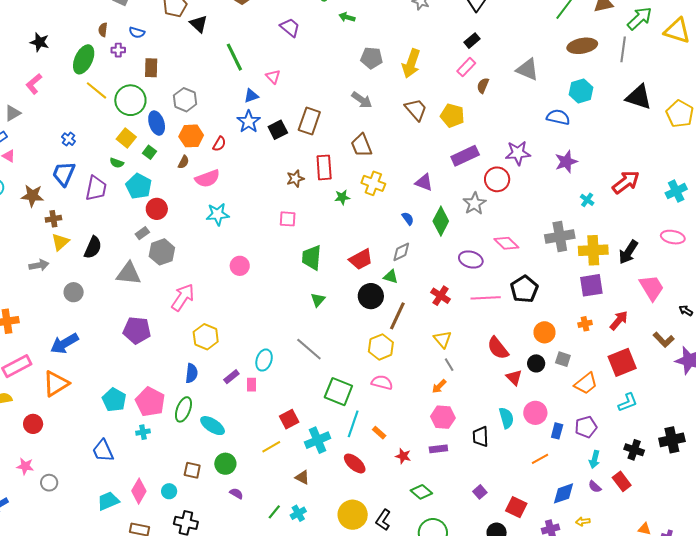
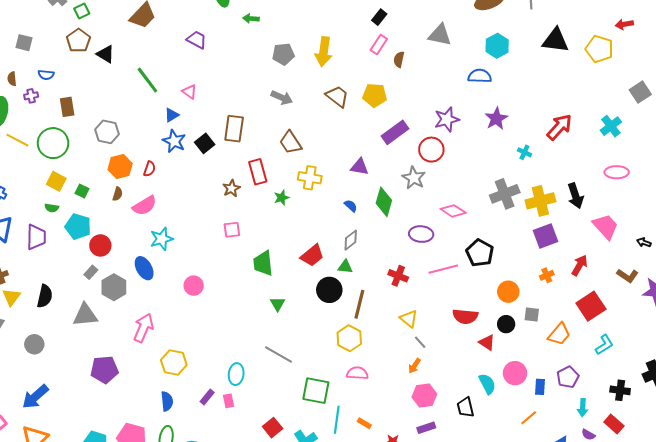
blue ellipse: (157, 123) -> (144, 268), moved
black arrow: (628, 252) -> (576, 196), turned -40
red semicircle: (498, 348) -> (465, 316), turned -35

